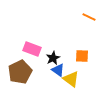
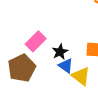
pink rectangle: (32, 49) -> (36, 41), turned -66

